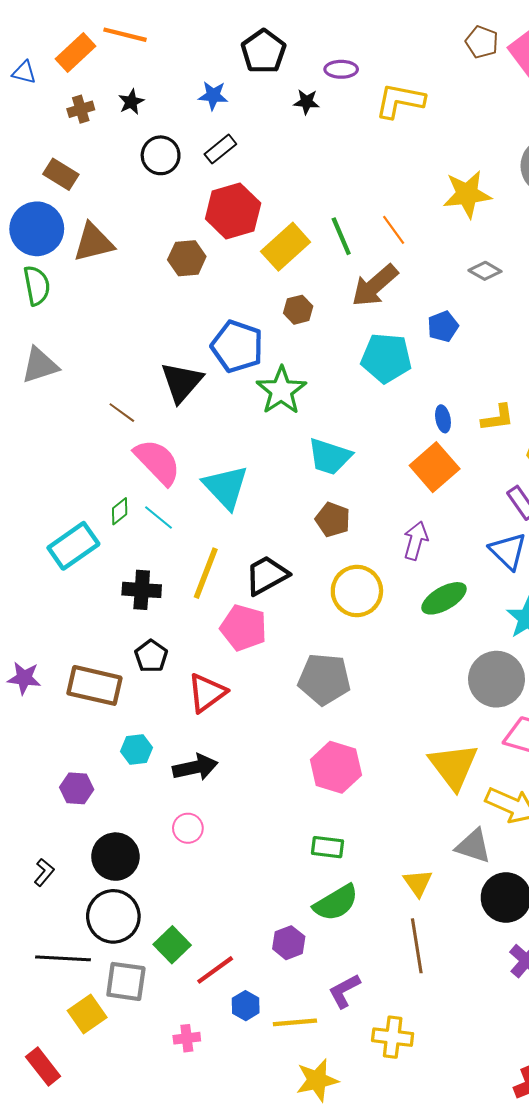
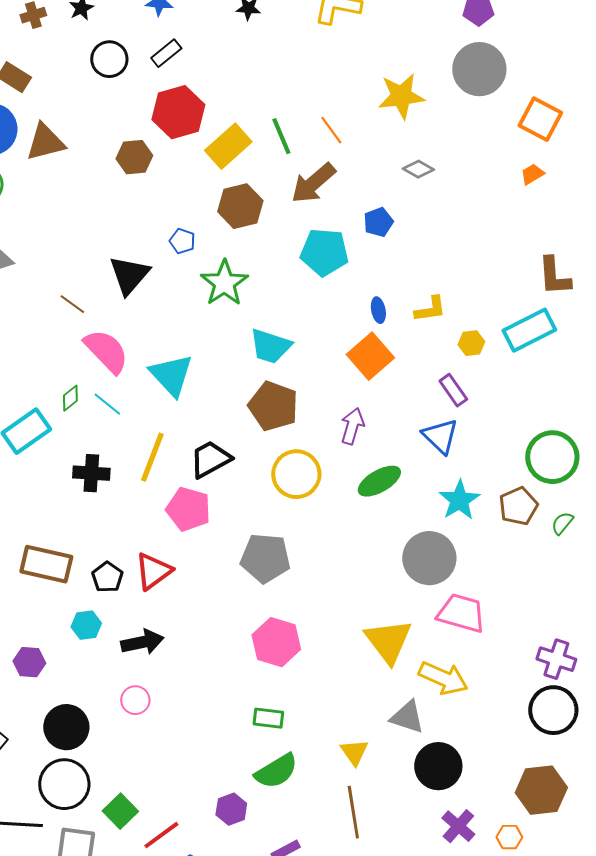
brown hexagon: (298, 310) -> (240, 206), size x1.6
blue pentagon: (237, 346) -> (182, 241), size x0.5
brown pentagon: (333, 520) -> (273, 406), size x1.5
black pentagon: (151, 656) -> (107, 577), moved

